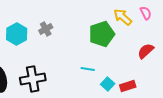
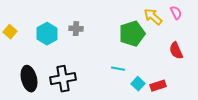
gray cross: (46, 29) -> (76, 29), turned 32
red semicircle: (146, 51) -> (176, 51), turned -72

